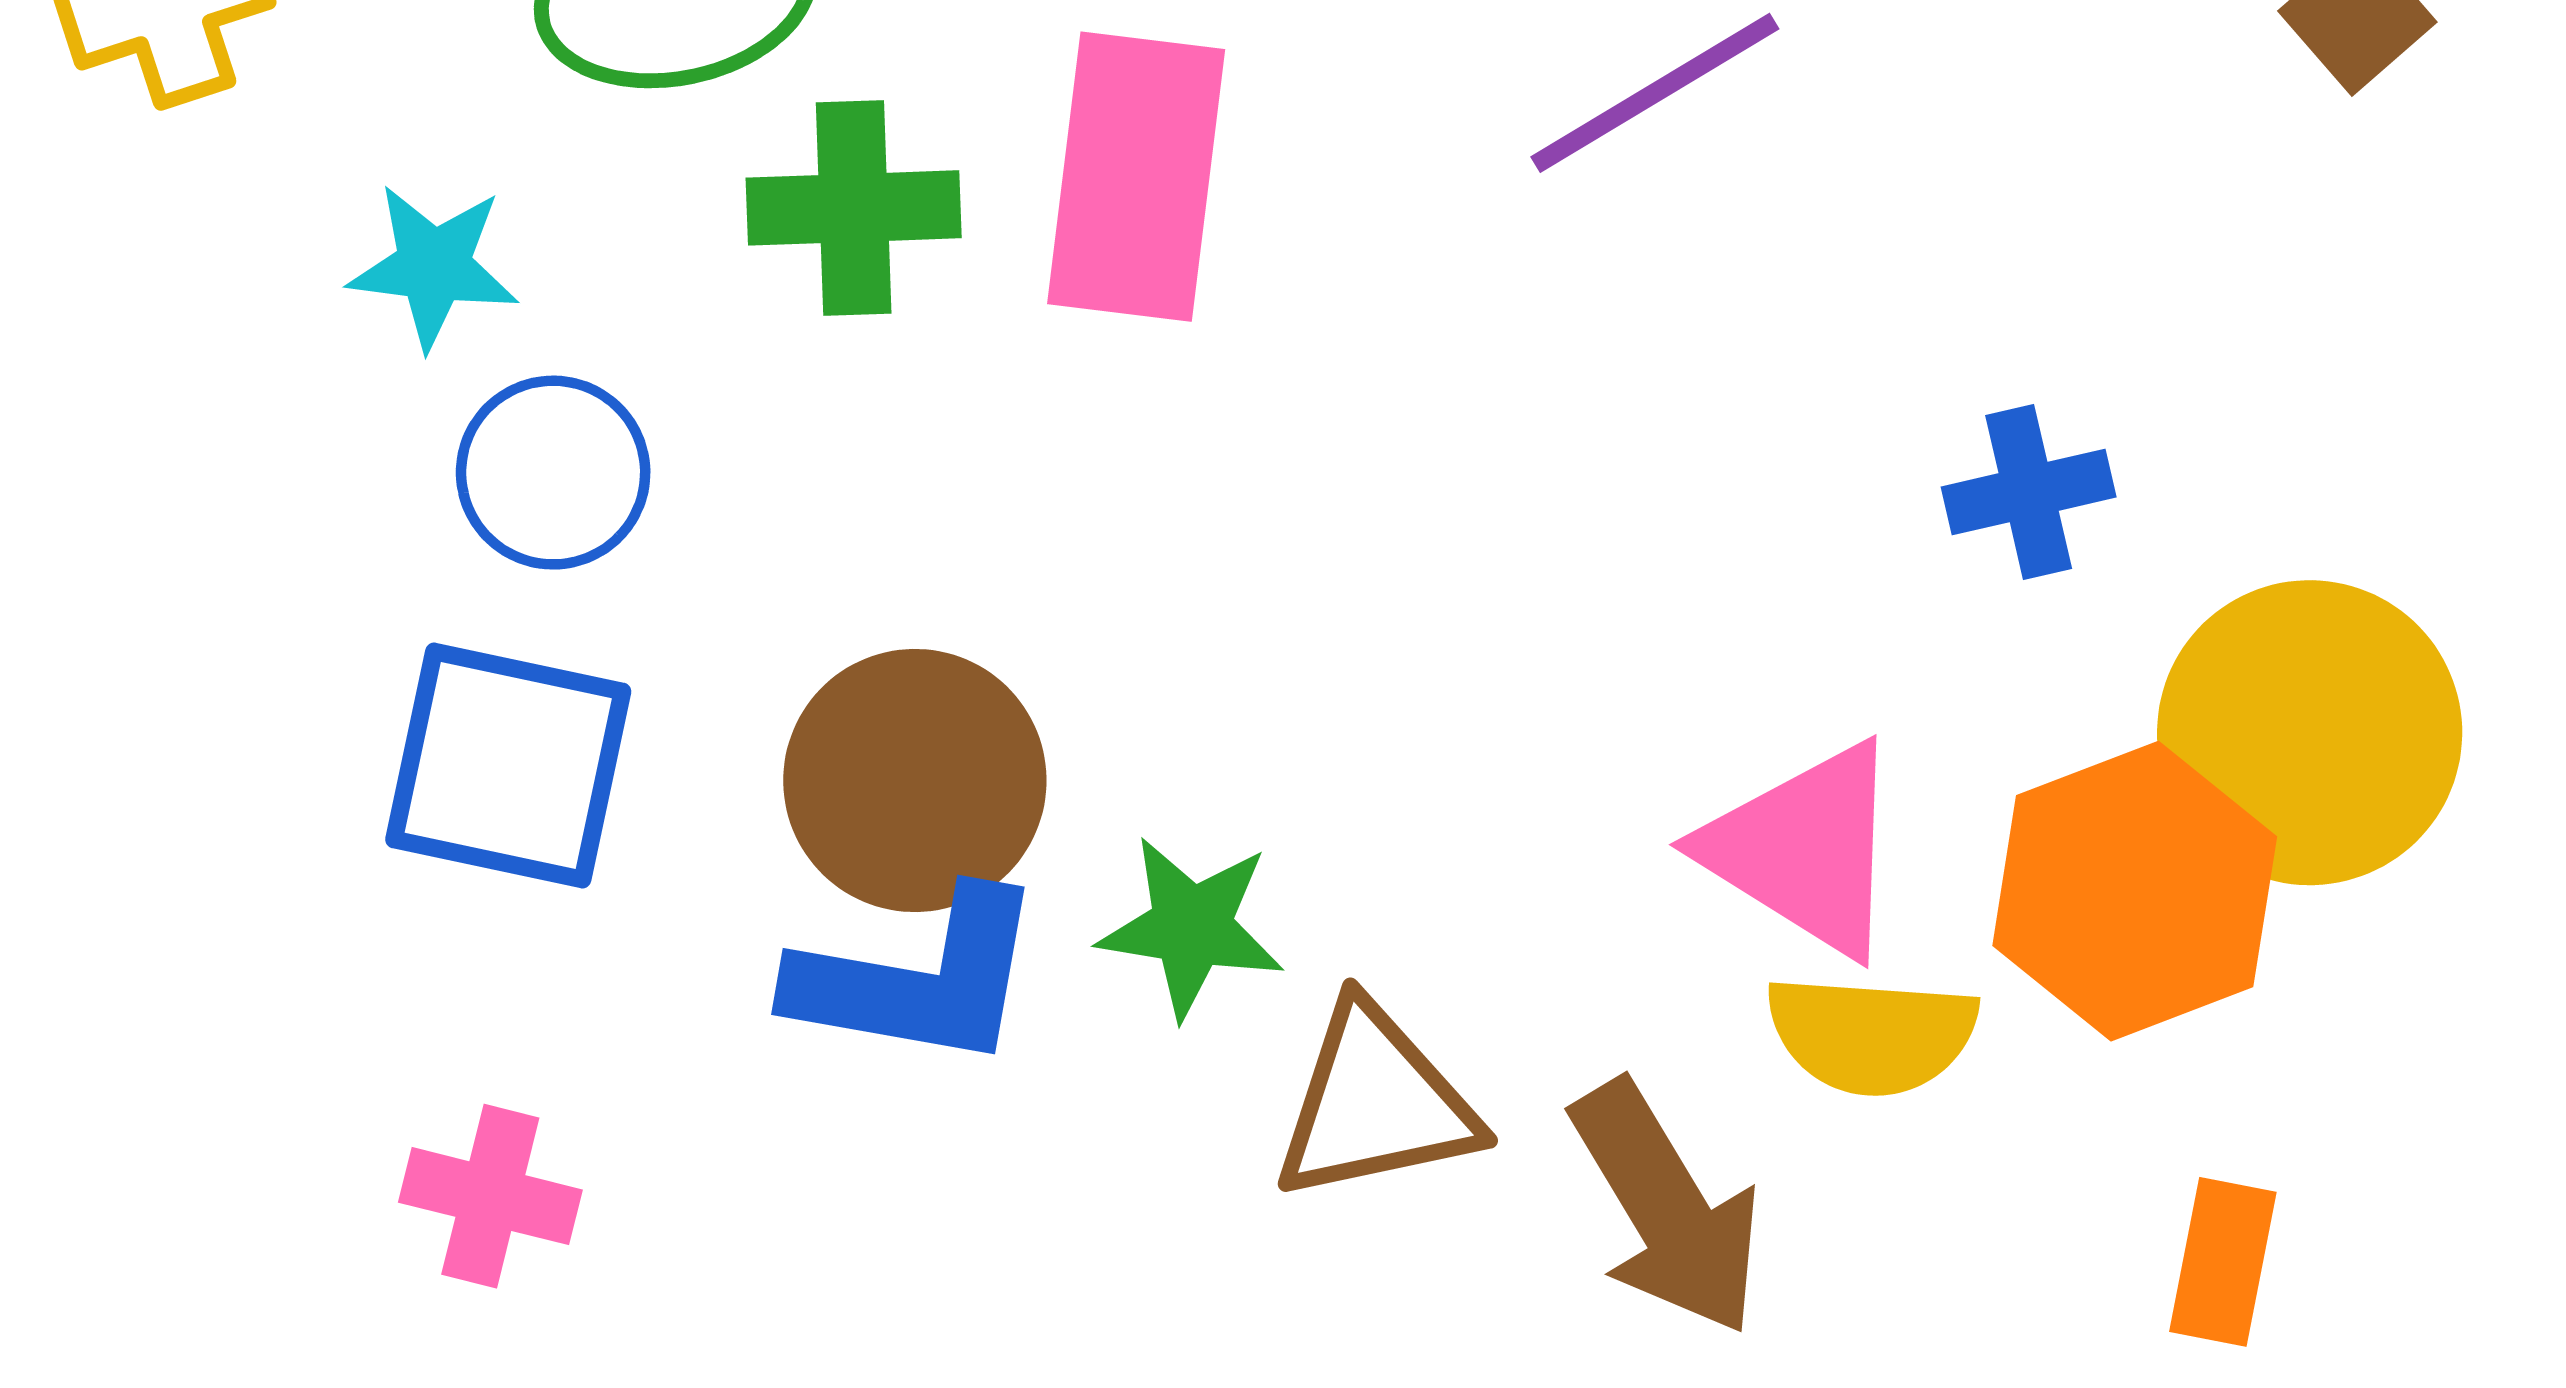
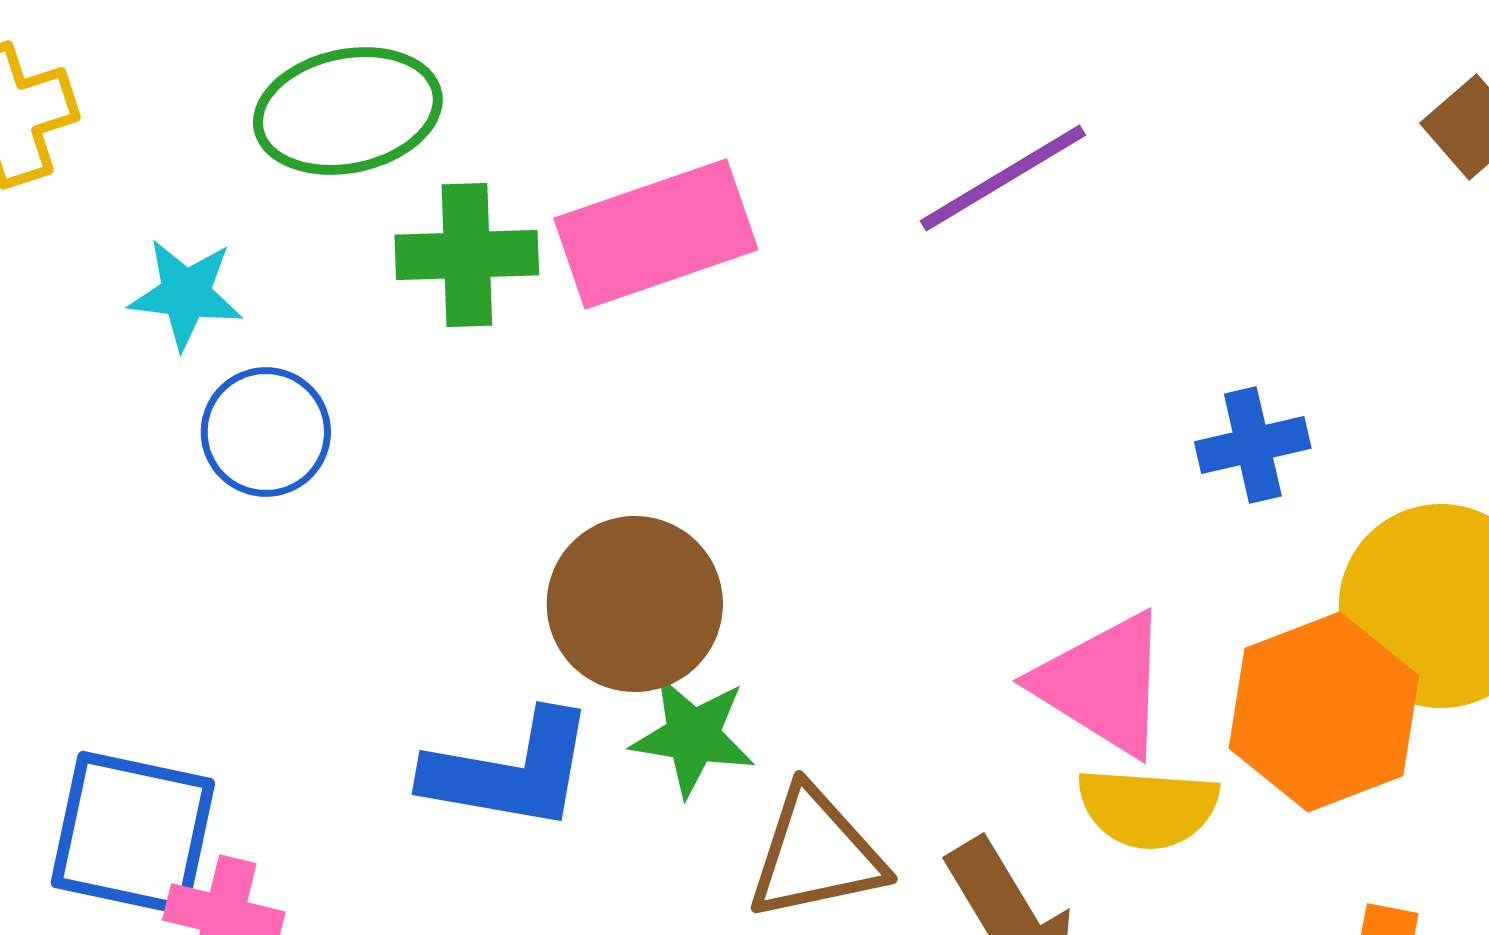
pink rectangle: (1136, 177) -> (656, 234), turned 64
blue square: (508, 766) -> (133, 833), moved
brown circle: (915, 781) -> (635, 604), moved

